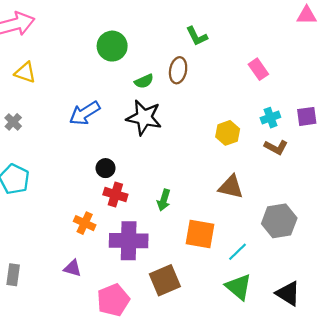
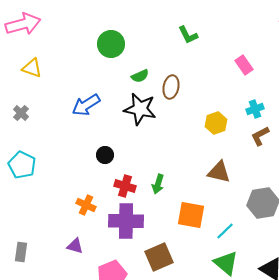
brown ellipse: (178, 70) -> (171, 87), moved
brown L-shape: (276, 147) -> (260, 136), turned 125
red cross: (115, 195) -> (125, 186), moved

